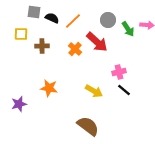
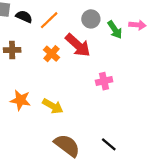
black line: (124, 90) -> (109, 144), moved
yellow arrow: (94, 91) -> (53, 106), moved

